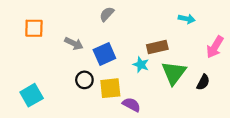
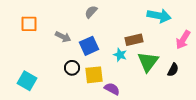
cyan arrow: (187, 19) -> (159, 16), size x1.6
cyan square: (32, 95) -> (27, 81), turned -30

